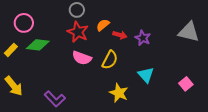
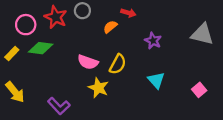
red star: (78, 32) -> (56, 17), moved
red arrow: (120, 35) -> (128, 13), moved
yellow star: (119, 93) -> (98, 88), moved

